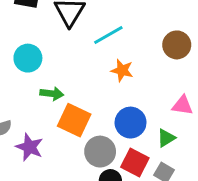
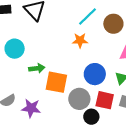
cyan line: (108, 35) -> (88, 17), moved
brown circle: (177, 45) -> (113, 24), moved

